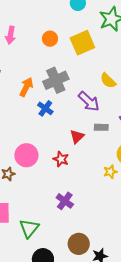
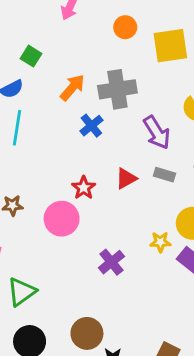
pink circle: (26, 155) -> (62, 219), moved
red star: (61, 159) -> (84, 188), moved
purple cross: (65, 201) -> (111, 262), moved

